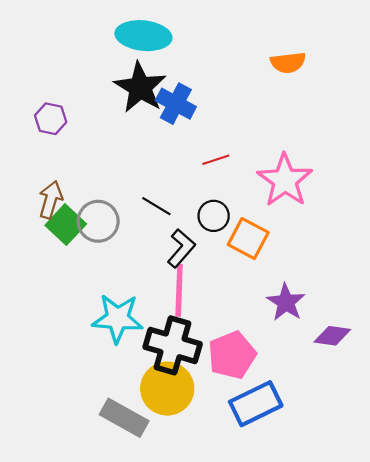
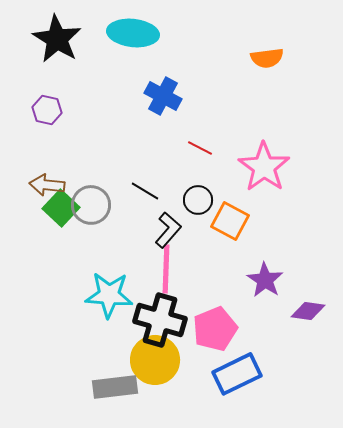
black star: (140, 87) -> (57, 39), moved
red line: (216, 160) -> (200, 148), turned 45
brown arrow: (51, 200) -> (47, 185), turned -100
gray rectangle: (124, 418) -> (115, 387), turned -36

